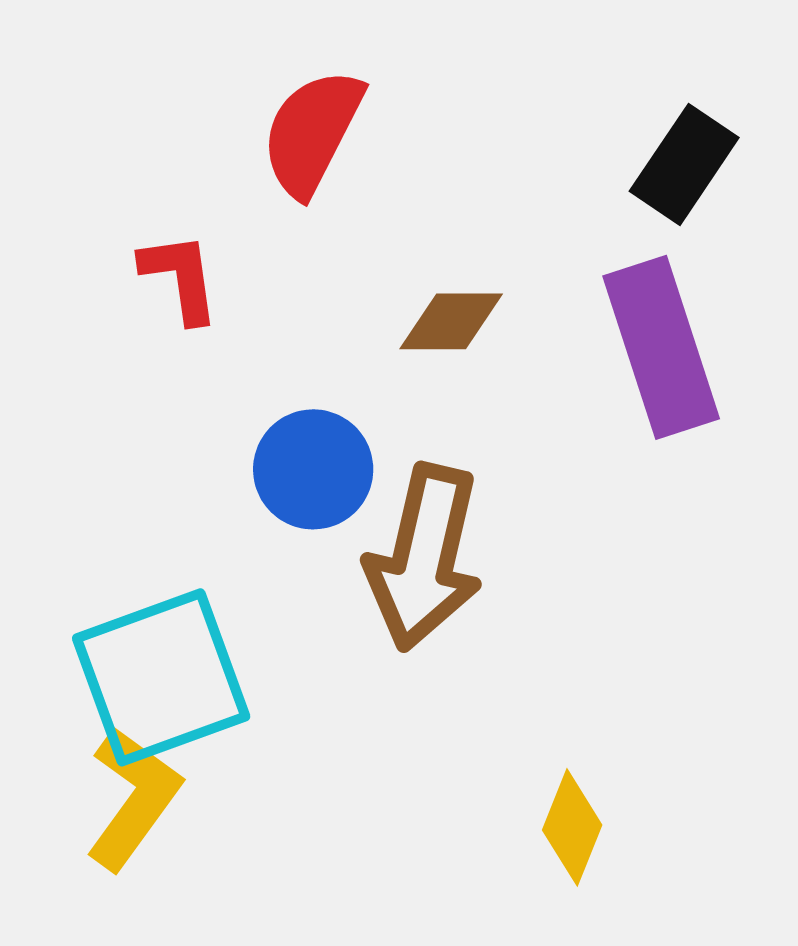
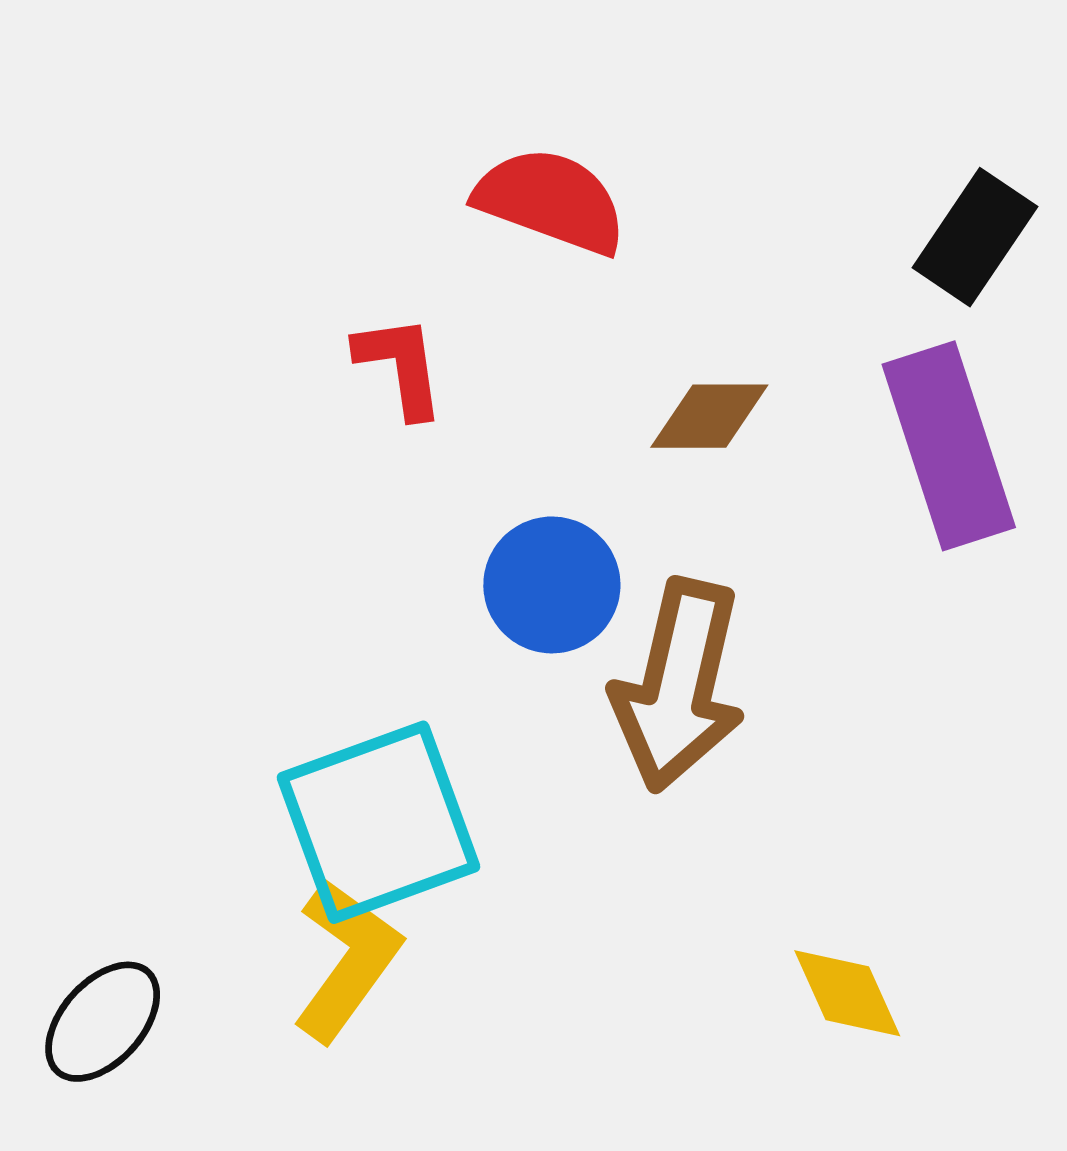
red semicircle: (312, 132) -> (551, 201), turned 83
yellow diamond: (572, 827) -> (847, 993), turned -46

